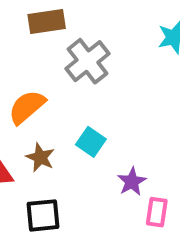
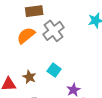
orange semicircle: (27, 107) -> (26, 36), moved

